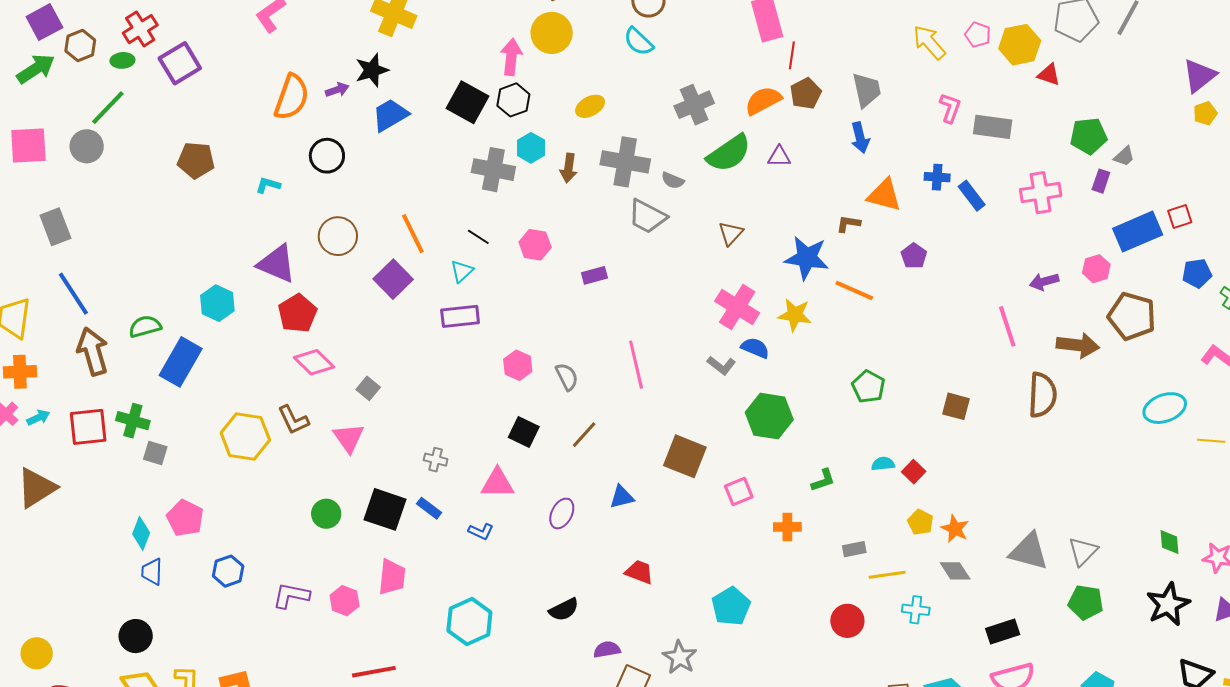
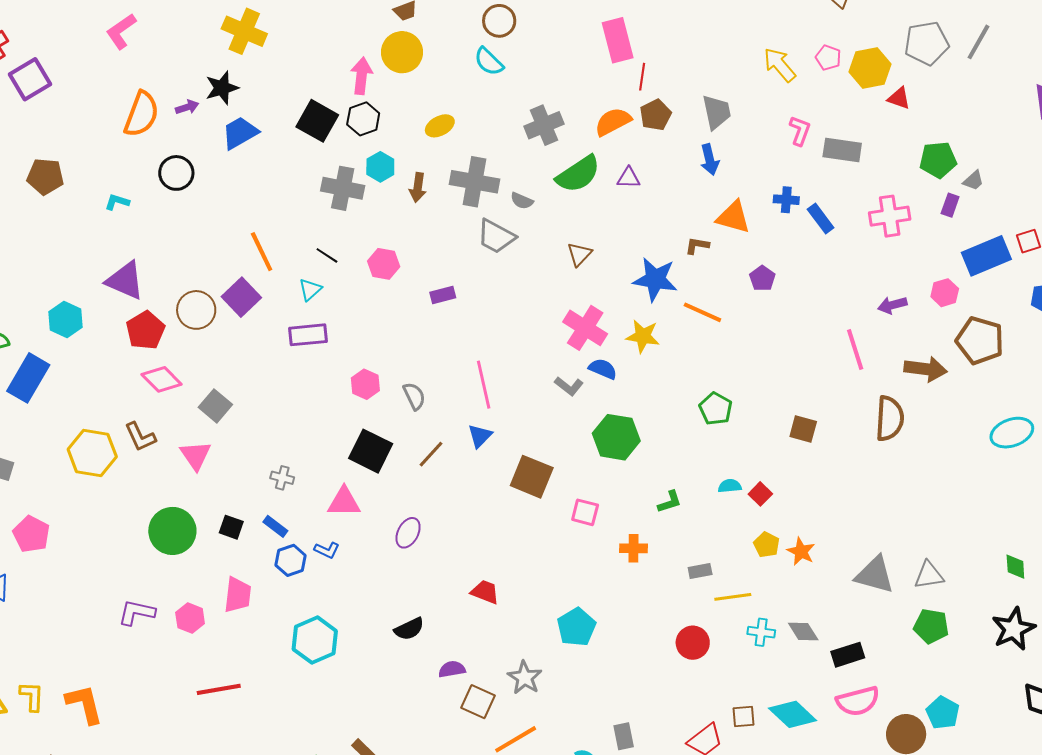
brown circle: (338, 236) -> (196, 310), moved
gray square: (368, 388) -> (215, 406), size x1.4
black square: (524, 432) -> (371, 451), size x1.4
pink square: (739, 491) -> (585, 512), turned 36
blue triangle: (622, 497) -> (480, 436), moved, turned -32
black square: (385, 509) -> (231, 527), size x0.6
green circle: (326, 514) -> (172, 531), size x1.6
gray triangle: (1083, 551) -> (929, 575), turned 36
blue hexagon: (228, 571) -> (291, 560), moved
gray diamond: (955, 571) -> (803, 631), moved

